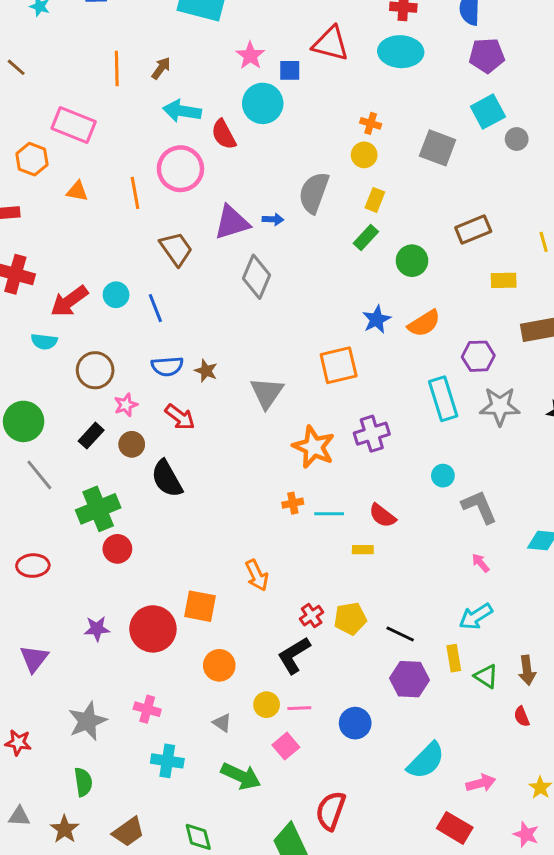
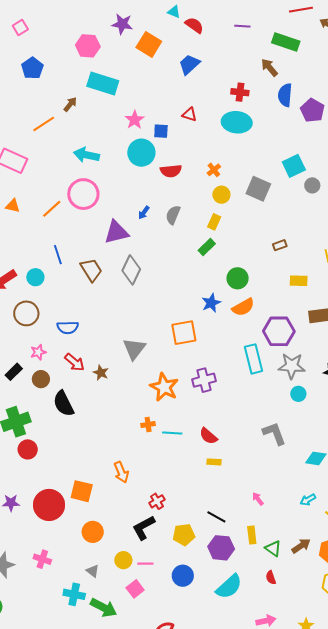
red triangle: (331, 44) -> (189, 114), size x0.6
purple pentagon: (487, 56) -> (312, 110), moved, turned 30
brown arrow: (161, 68) -> (70, 104), moved
orange line: (117, 69) -> (44, 124), turned 55
orange cross: (371, 123) -> (214, 170), turned 32
red semicircle: (224, 134) -> (171, 171), moved, turned -70
yellow circle: (364, 155) -> (221, 195), moved
orange line: (135, 193) -> (52, 209), turned 55
gray semicircle: (314, 193) -> (173, 215), size x0.7
blue arrow: (273, 219) -> (144, 213), moved, turned 120
brown rectangle: (473, 229) -> (280, 245), size x0.6
brown trapezoid: (176, 249) -> (91, 270), moved
green circle: (412, 261) -> (238, 278), moved
blue line: (155, 308) -> (58, 255), moved
purple hexagon: (478, 356) -> (279, 331), size x1.4
brown circle: (95, 370) -> (26, 313), moved
brown star: (206, 371) -> (101, 373), moved
cyan circle: (443, 476) -> (298, 394), moved
yellow rectangle: (363, 550) -> (214, 462), moved
pink arrow: (481, 563) -> (258, 499), moved
cyan arrow: (476, 617) -> (308, 500), moved, size x0.7
yellow pentagon: (350, 619) -> (184, 535), moved
brown arrow: (527, 670) -> (301, 546), turned -120
red semicircle: (522, 717) -> (271, 578), moved
cyan cross: (167, 761) -> (74, 594), moved
cyan semicircle: (426, 761) -> (229, 587), moved

